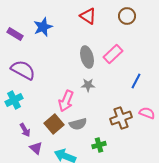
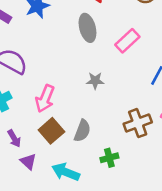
gray ellipse: (87, 57) -> (87, 28), moved
pink arrow: (66, 101) -> (45, 99), moved
gray semicircle: (78, 124) -> (82, 131), turned -54

